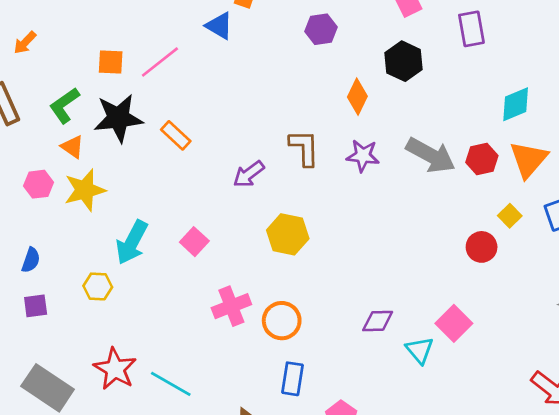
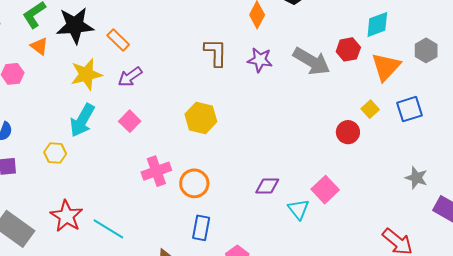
red hexagon: (482, 159) -> (348, 49), moved
purple arrow: (249, 174) -> (130, 77), moved
yellow star: (85, 190) -> (86, 74), moved

